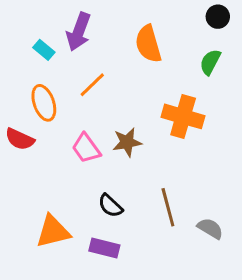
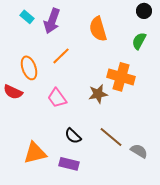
cyan rectangle: (44, 50) -> (27, 17), moved
brown star: (127, 142) -> (98, 94), moved
brown line: (168, 207) -> (111, 137), turned -35

